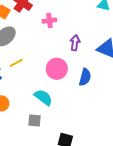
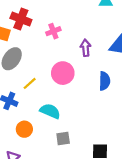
pink circle: (57, 69) -> (63, 73), moved
cyan semicircle: (43, 97) -> (50, 111), moved

